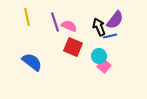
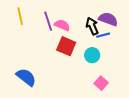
purple semicircle: (115, 20) -> (108, 19), turned -108
blue semicircle: (32, 62) -> (26, 77), moved
pink square: (104, 66) -> (101, 83), moved

